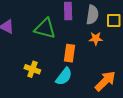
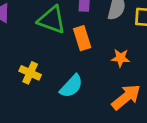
orange star: (96, 39) -> (120, 58), moved
orange rectangle: (70, 53) -> (82, 38), moved, turned -30

